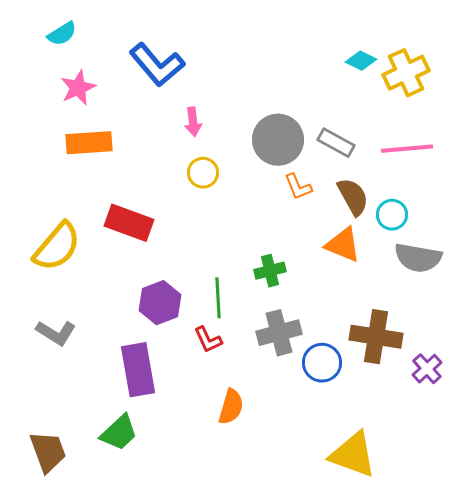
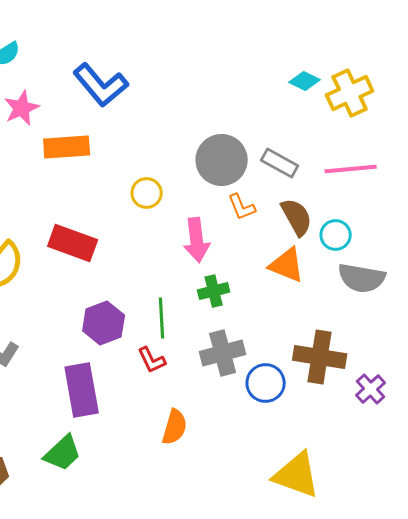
pink arrow: (193, 122) -> (197, 240), moved, size x1.5
orange rectangle: (89, 143) -> (67, 147), moved

